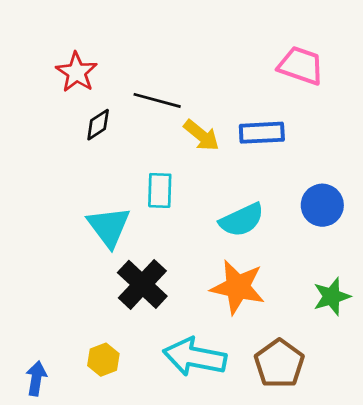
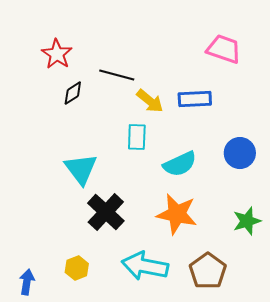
cyan rectangle: (160, 190) -> (137, 137), moved

